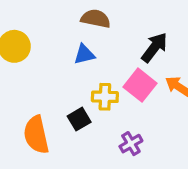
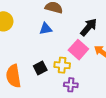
yellow cross: (105, 97) -> (62, 65), moved
purple cross: (131, 144) -> (71, 85), turned 32

